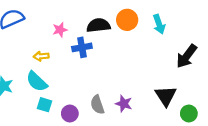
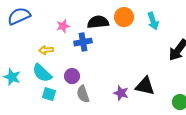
black triangle: (166, 96) -> (145, 86), moved, turned -45
gray semicircle: (97, 105) -> (83, 94), moved
purple circle: (70, 114) -> (72, 76), moved

